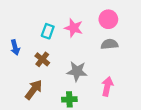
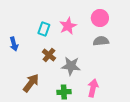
pink star: (74, 28) -> (68, 26), turned 30
brown cross: (42, 59) -> (49, 55), moved
pink arrow: (107, 86) -> (93, 88), moved

